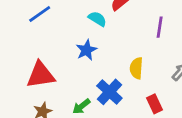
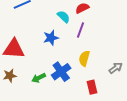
purple line: (160, 27) -> (81, 30), moved

